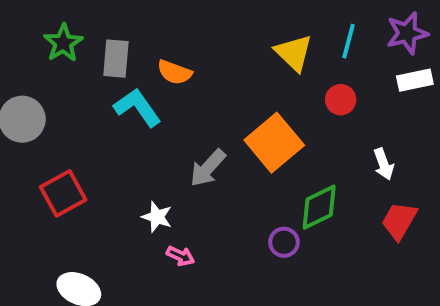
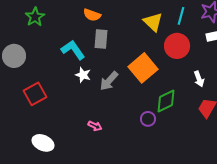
gray rectangle: (116, 59) -> (101, 39), moved
orange semicircle: (175, 72) -> (92, 15), moved
red circle: (341, 100) -> (177, 46), size x1.6
white star: (157, 217) -> (83, 75), moved

